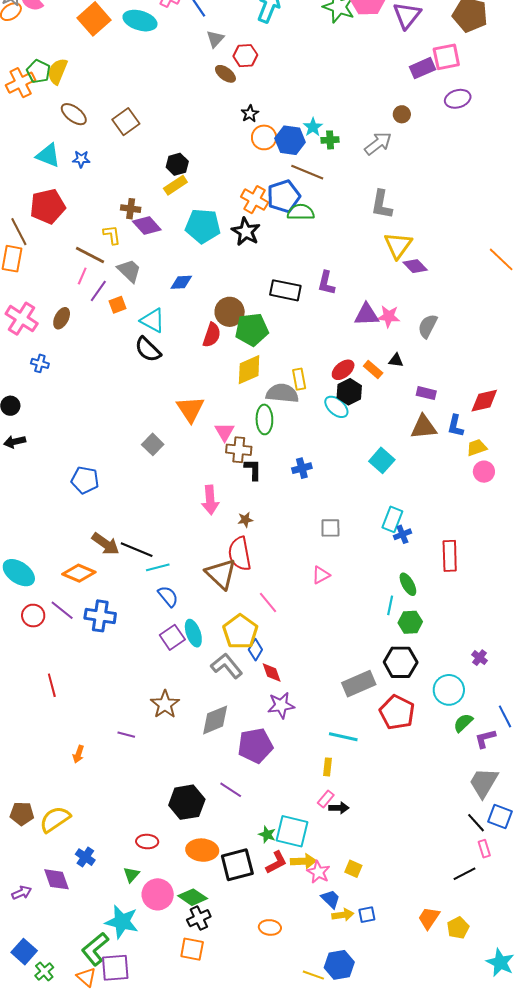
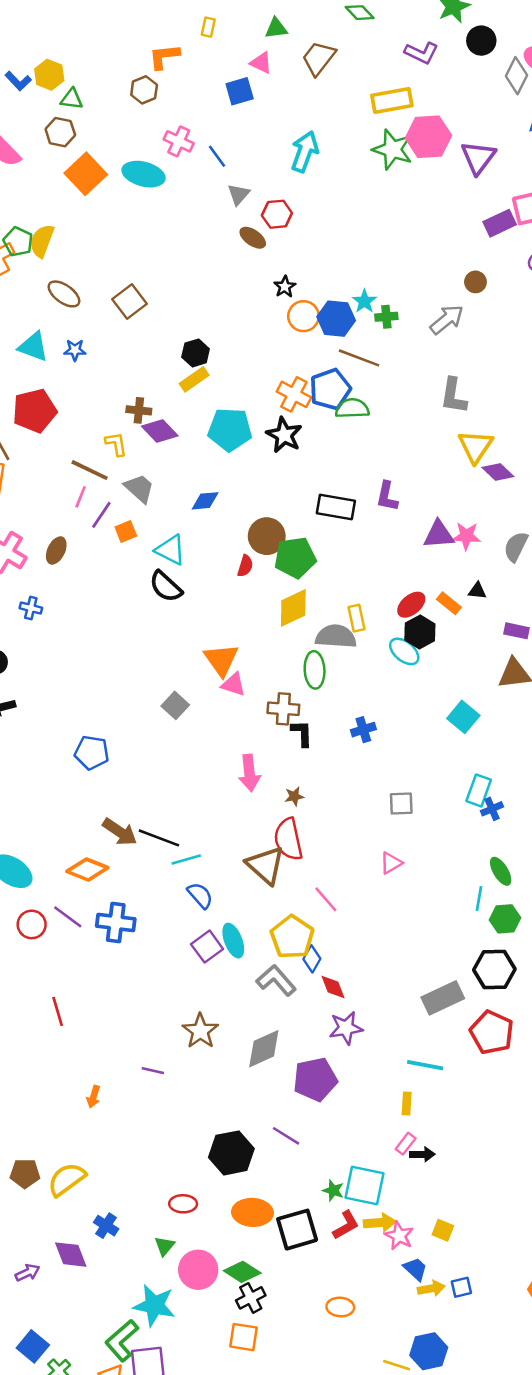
red semicircle: (212, 335) -> (245, 566), size x0.7
pink triangle: (225, 432) -> (233, 684), moved, turned -40

